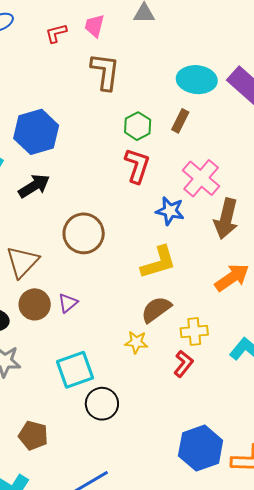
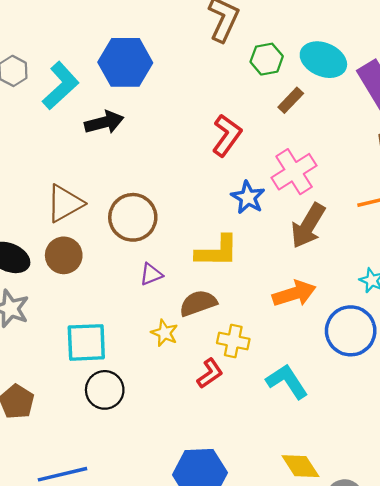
green hexagon: (138, 126) -> (267, 59), moved
brown circle: (84, 233) -> (133, 217), moved
purple triangle: (68, 303) -> (151, 274), moved

